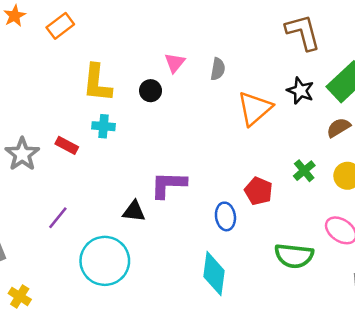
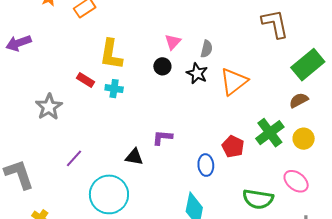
black circle: (151, 91) -> (162, 66), moved
black star: (300, 91) -> (197, 73), moved
red rectangle: (67, 145) -> (86, 80), moved
green cross: (304, 171) -> (270, 133), size x1.6
purple L-shape: (168, 185) -> (162, 137), size x0.7

